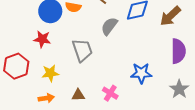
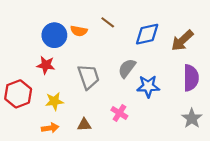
gray semicircle: (109, 26) -> (127, 68), moved
blue star: (141, 73) -> (148, 86), moved
pink cross: (110, 93) -> (119, 113), moved

